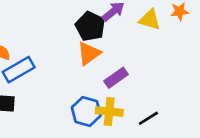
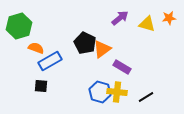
black pentagon: (90, 26) -> (85, 43), moved
purple rectangle: (116, 78) -> (122, 67), turned 66

